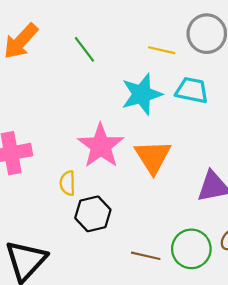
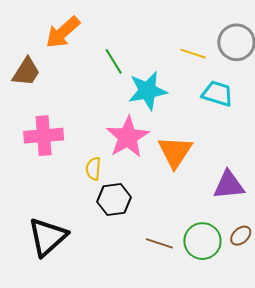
green line: (84, 49) -> (114, 61), moved
cyan star: (142, 94) -> (147, 91), moved

